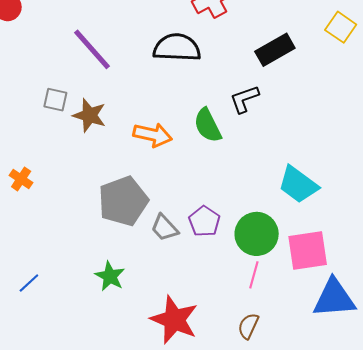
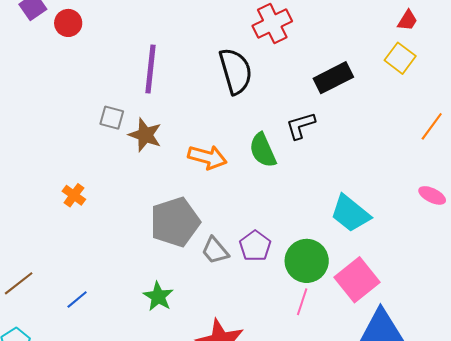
black semicircle: (177, 48) -> (236, 71), turned 69
purple line: (92, 49) -> (151, 69), turned 45
pink square: (308, 250) -> (357, 280), turned -33

